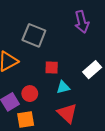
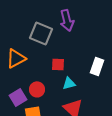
purple arrow: (82, 22) -> (67, 20), moved
white rectangle: (92, 70) -> (97, 66), turned -30

